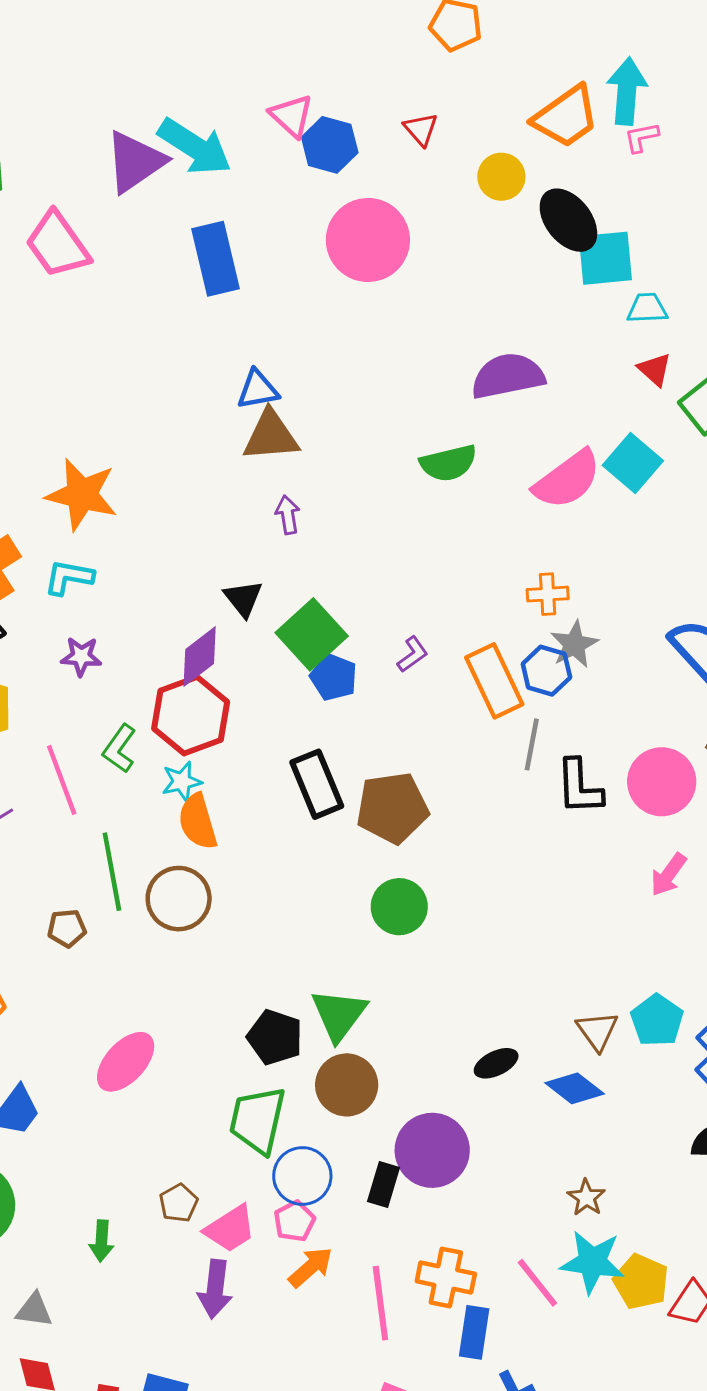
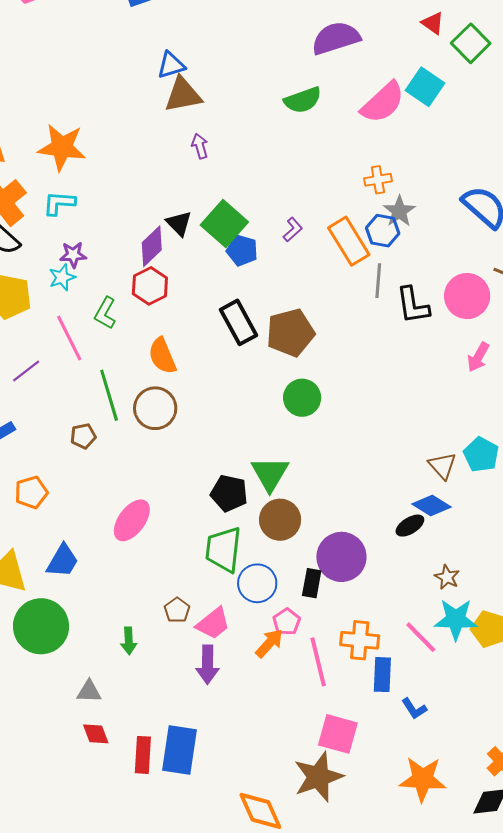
black triangle: (243, 599) -> (179, 223), moved
red hexagon: (191, 715) -> (150, 286), size x0.7
cyan star: (182, 781) -> (62, 277), moved
black ellipse: (496, 1063) -> (410, 526), moved
pink pentagon: (294, 1221) -> (287, 622), moved

